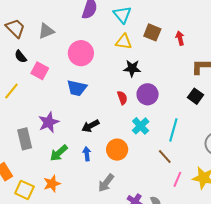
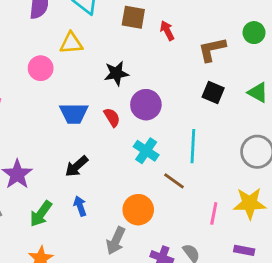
red arrow: (180, 38) -> (167, 31), moved
yellow triangle: (124, 42) -> (71, 43), moved
pink circle: (81, 53) -> (41, 68), size x0.7
blue trapezoid: (77, 88) -> (74, 113), moved
orange circle: (117, 150) -> (138, 210), moved
brown line: (165, 156) -> (174, 181), moved

